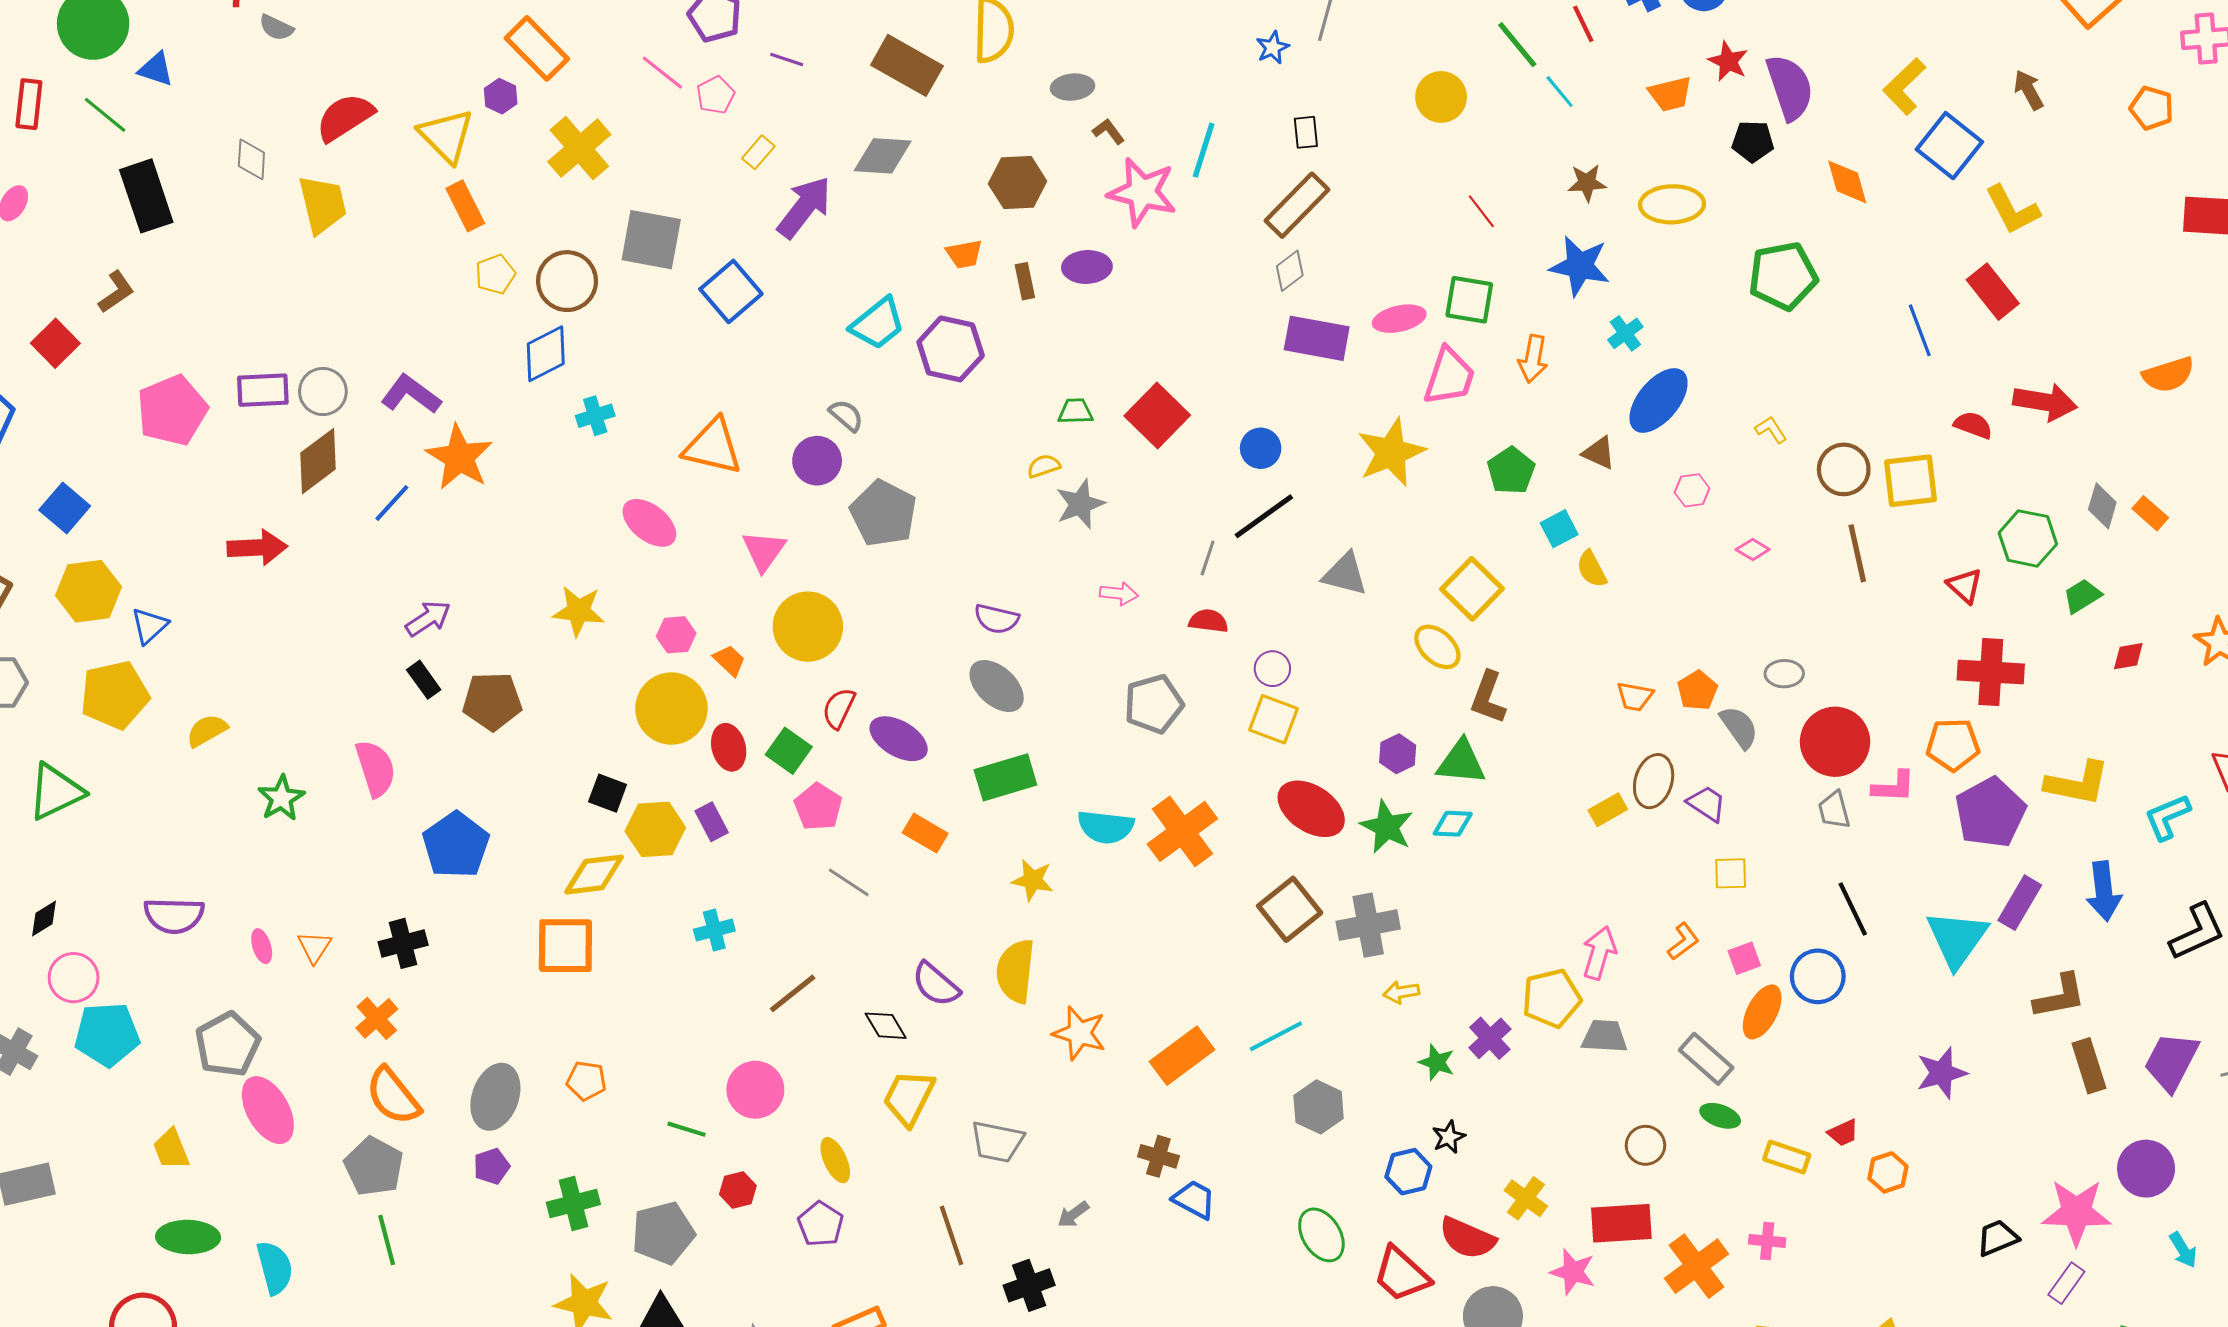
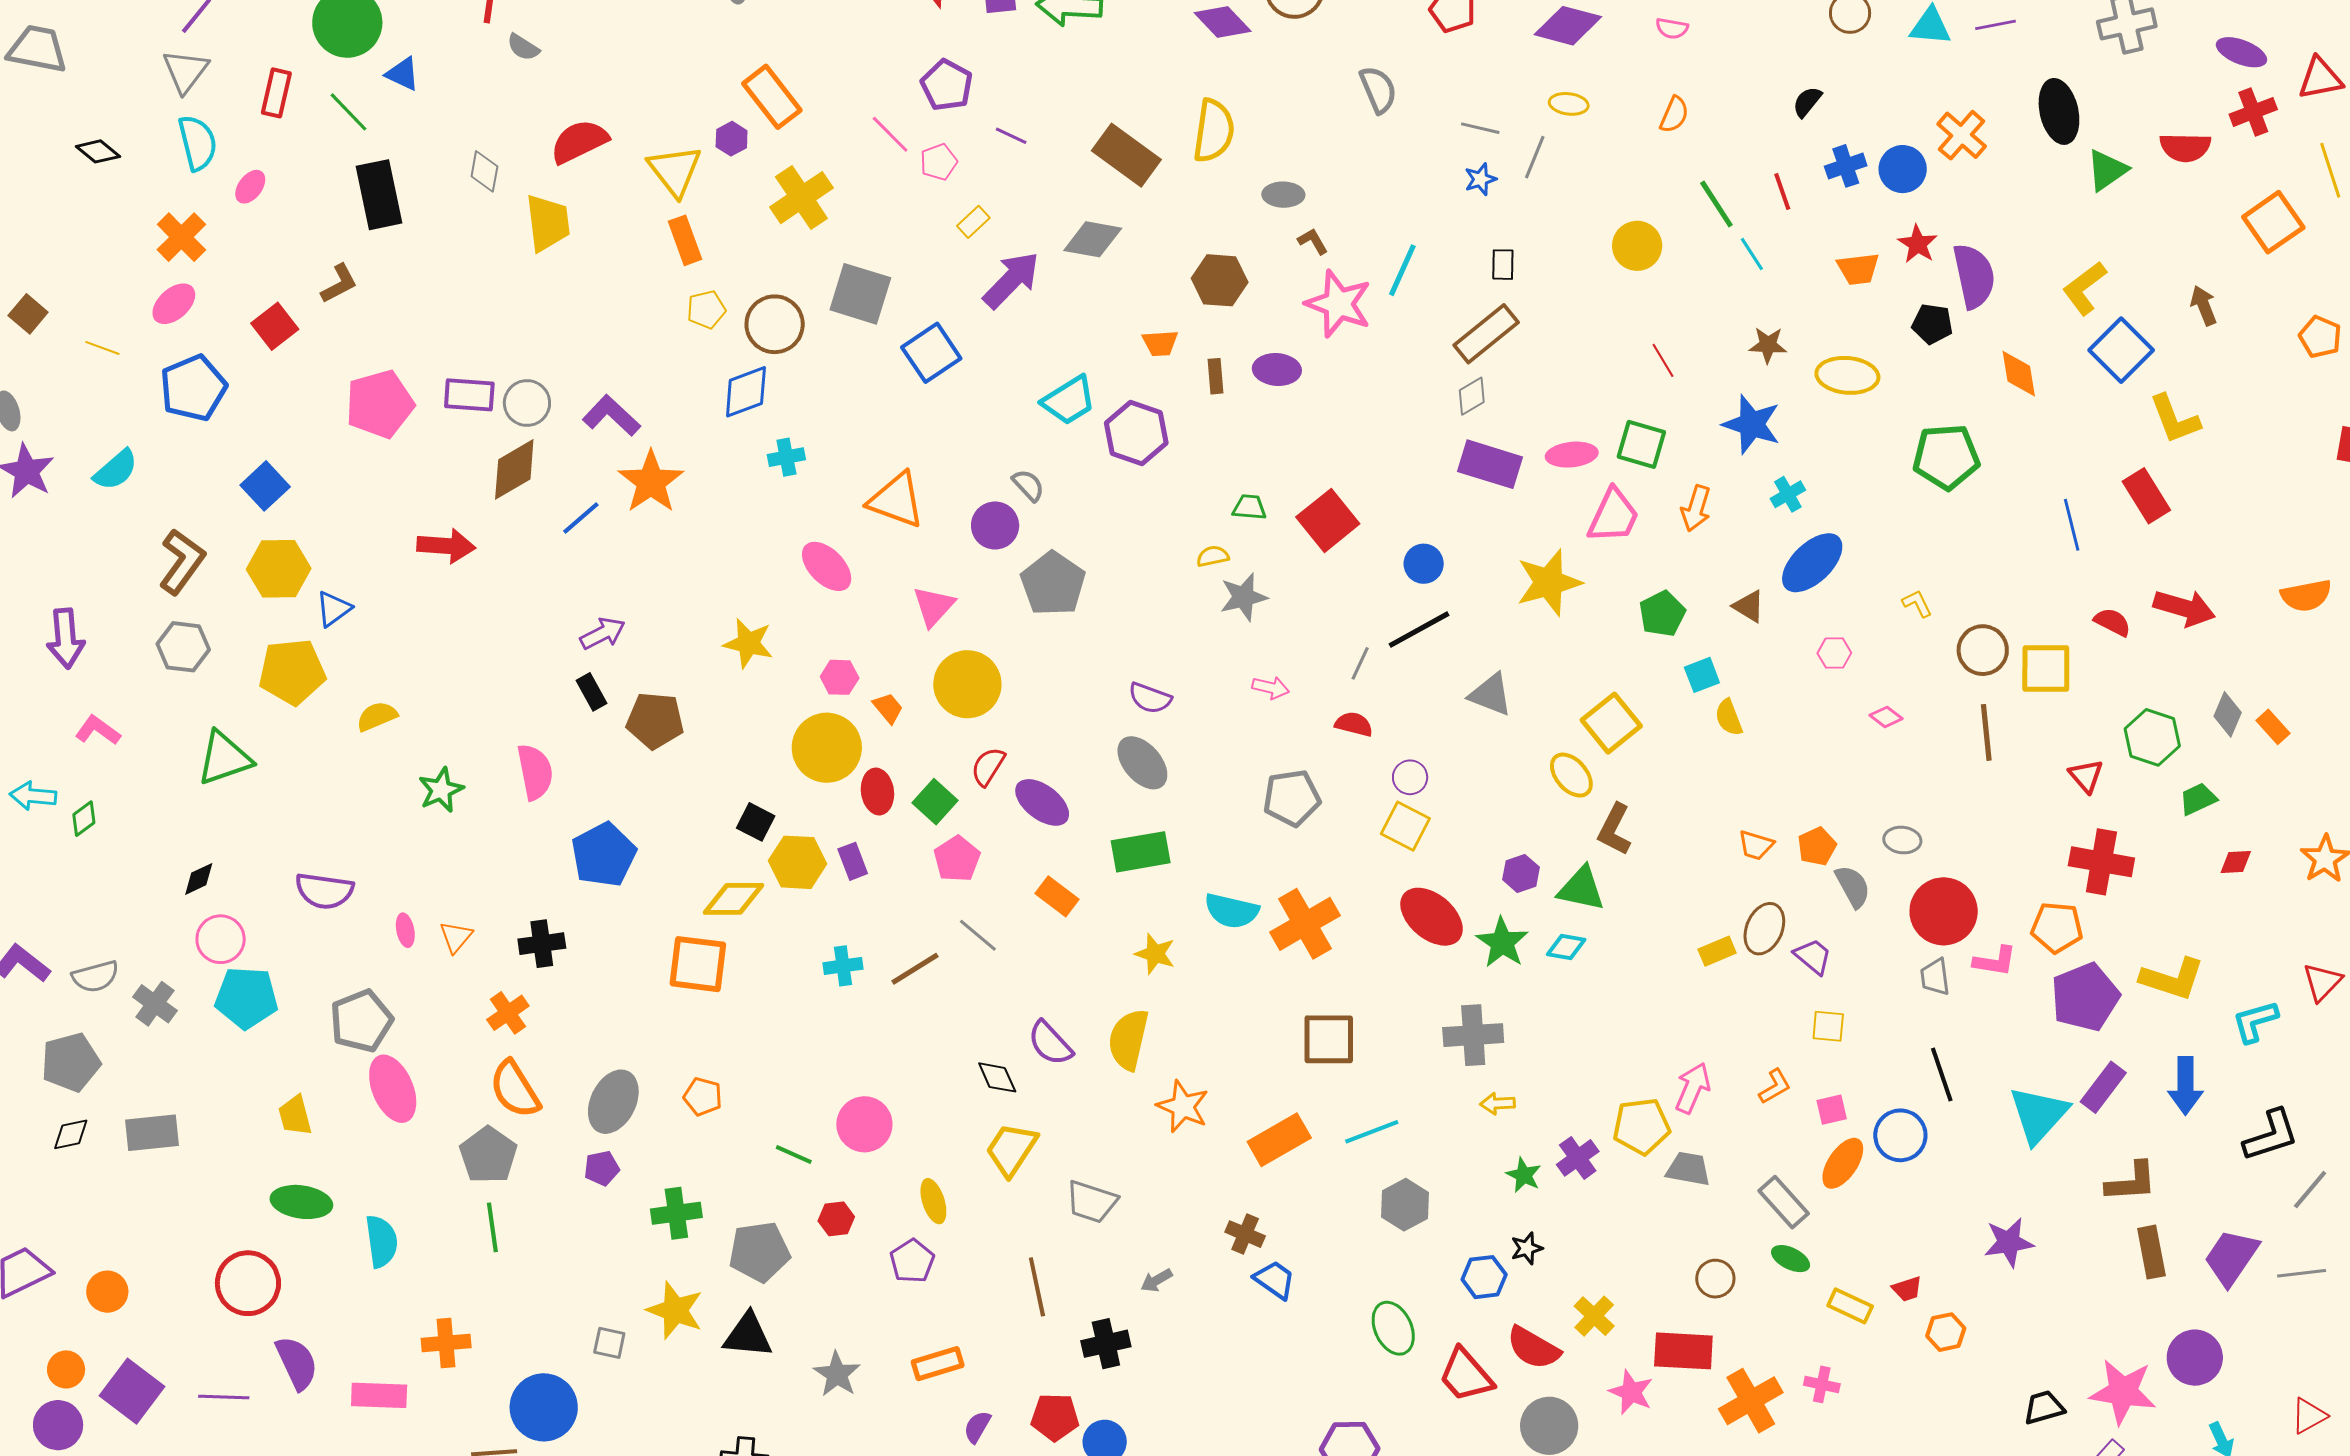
brown square: (1290, 909) -> (1329, 1039), moved, turned 32
brown line: (793, 993) -> (915, 969), moved

